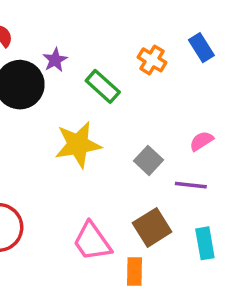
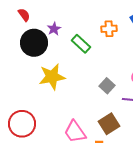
orange cross: (152, 60) -> (109, 29), turned -35
yellow star: (78, 145) -> (52, 77), moved

